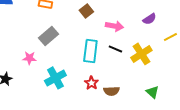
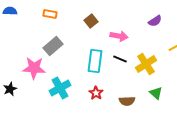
purple semicircle: (149, 19) -> (155, 21), moved
pink star: (29, 58) -> (34, 68), size x1.6
brown semicircle: (111, 91) -> (127, 101), moved
green triangle: (152, 92) -> (156, 93), moved

